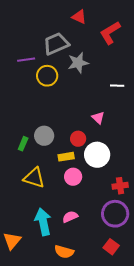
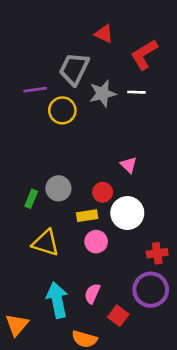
gray trapezoid: (56, 44) -> (74, 69), turned -40
white line: (117, 86) -> (136, 92), moved
pink semicircle: (70, 217) -> (92, 294), turned -42
red square: (111, 247) -> (118, 316), moved

